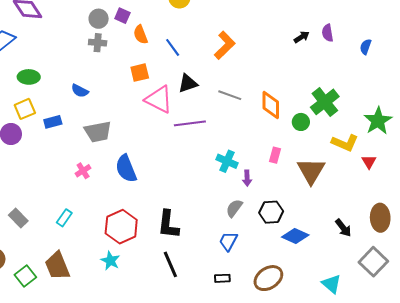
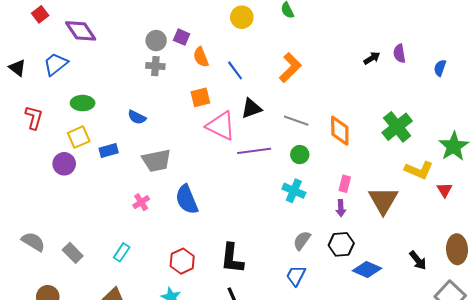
green circle: (301, 122) -> (300, 155), moved
purple arrow: (247, 178) -> (341, 208), moved
red hexagon: (121, 227) -> (182, 261), size x0.7

